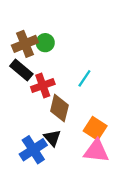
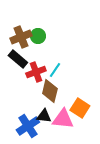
cyan line: (84, 78) -> (55, 70), moved
black triangle: (52, 138) -> (44, 116), turned -42
pink triangle: (96, 151) -> (63, 119), moved

